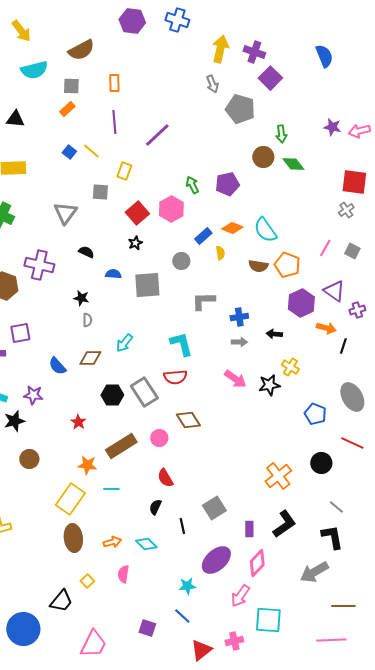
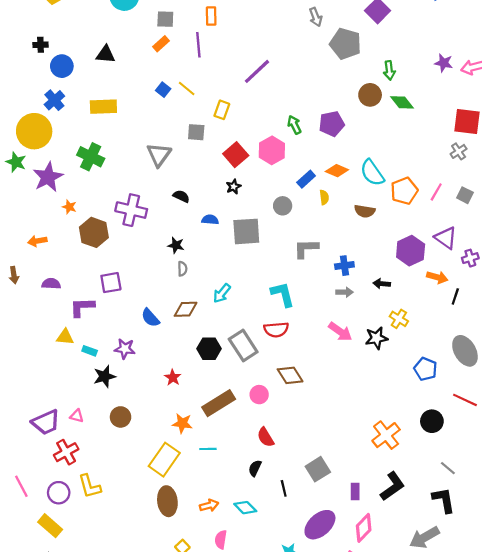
purple line: (114, 122) -> (198, 45), moved
orange pentagon: (287, 265) -> (404, 191), moved, turned 30

